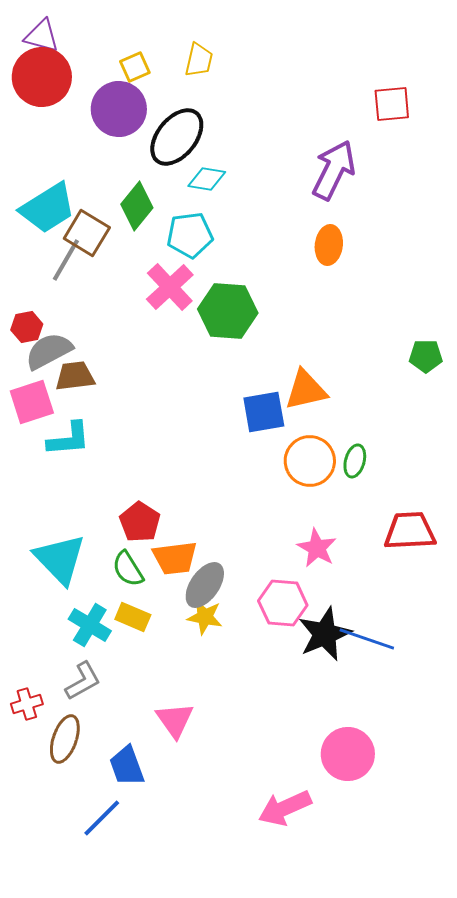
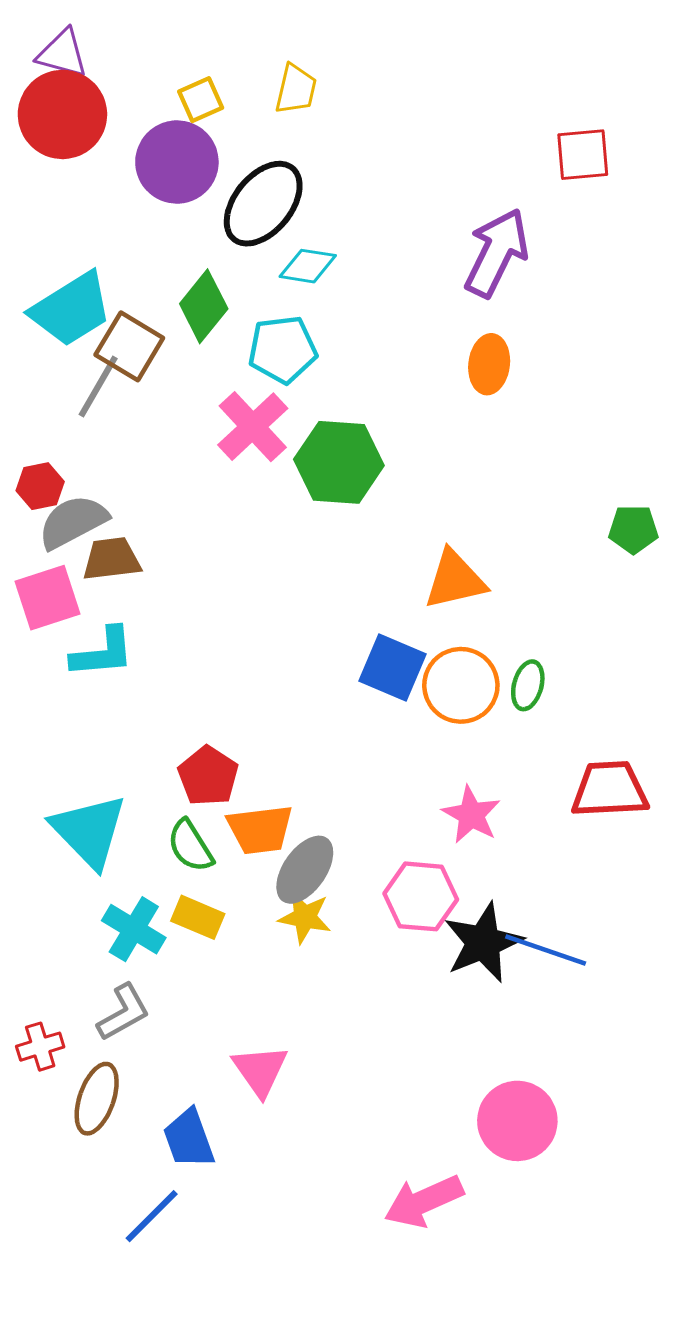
blue square: (264, 412) -> (392, 668), moved, turned 33

